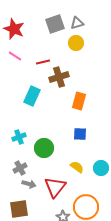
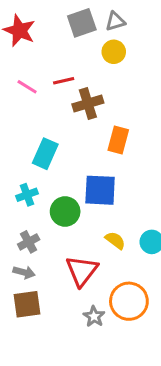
pink line: (15, 56) -> (27, 87), moved
cyan rectangle: (32, 96) -> (45, 154), moved
blue square: (80, 134) -> (100, 190), moved, size x1.6
gray arrow: (29, 184) -> (24, 272), moved

